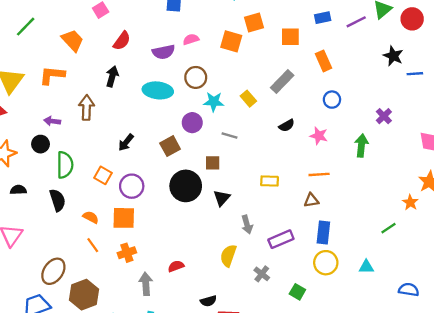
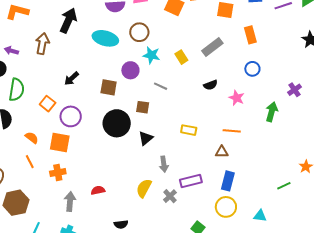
black arrow: (112, 76) -> (68, 20), size x1.4
brown square: (170, 146) -> (109, 87), turned 30
gray cross: (262, 274) -> (170, 196), moved

